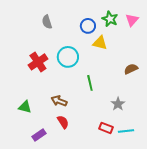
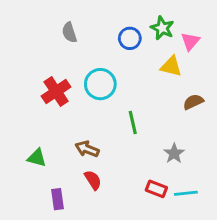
pink triangle: (132, 20) -> (190, 41), moved
yellow triangle: (100, 43) -> (171, 66), moved
purple rectangle: (39, 135) -> (58, 199), turned -64

